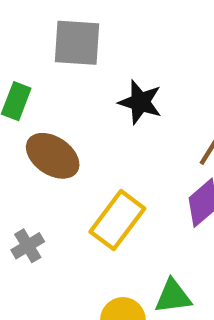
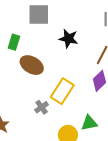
gray cross: (28, 246) -> (42, 107), moved

